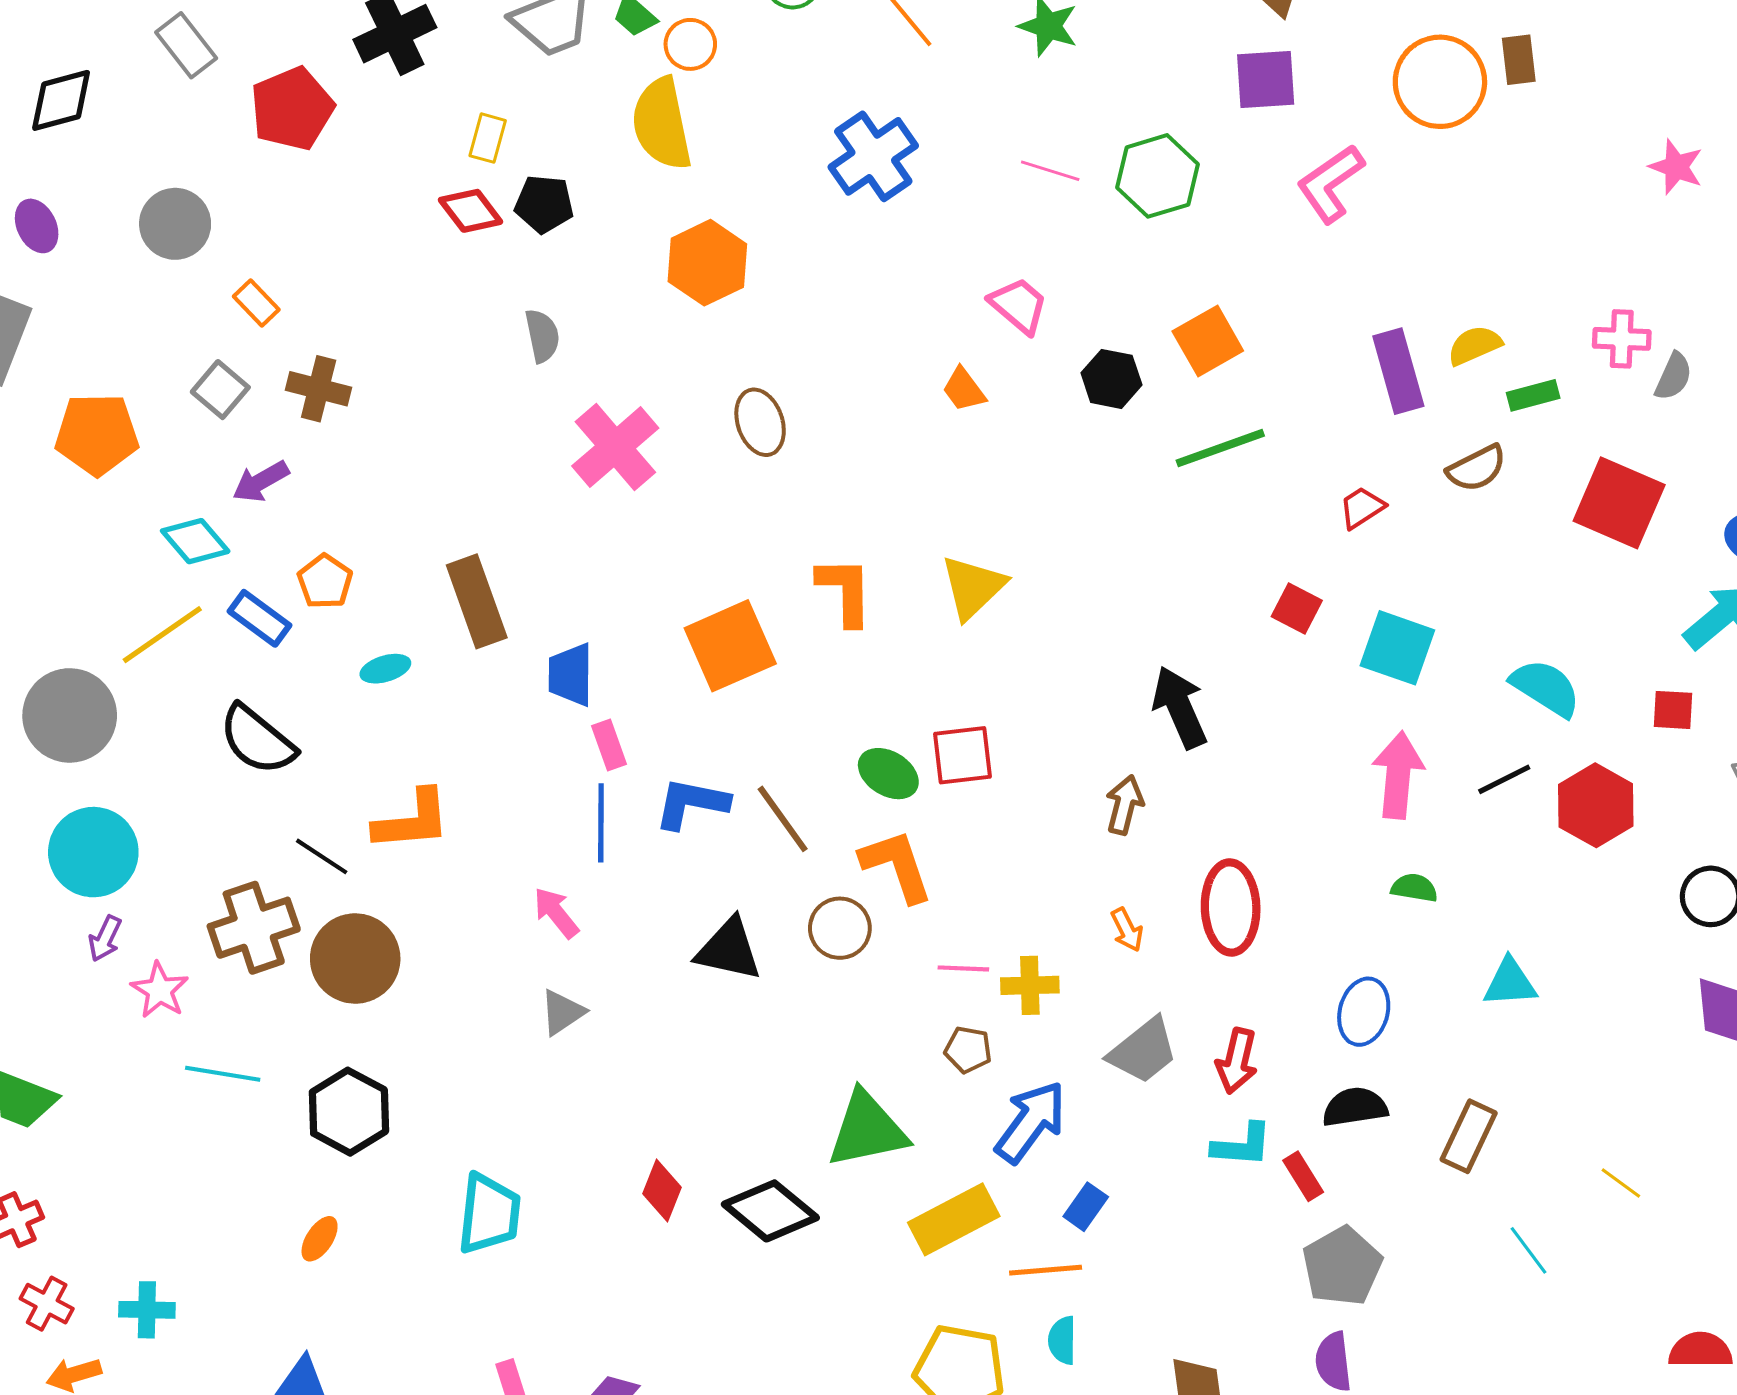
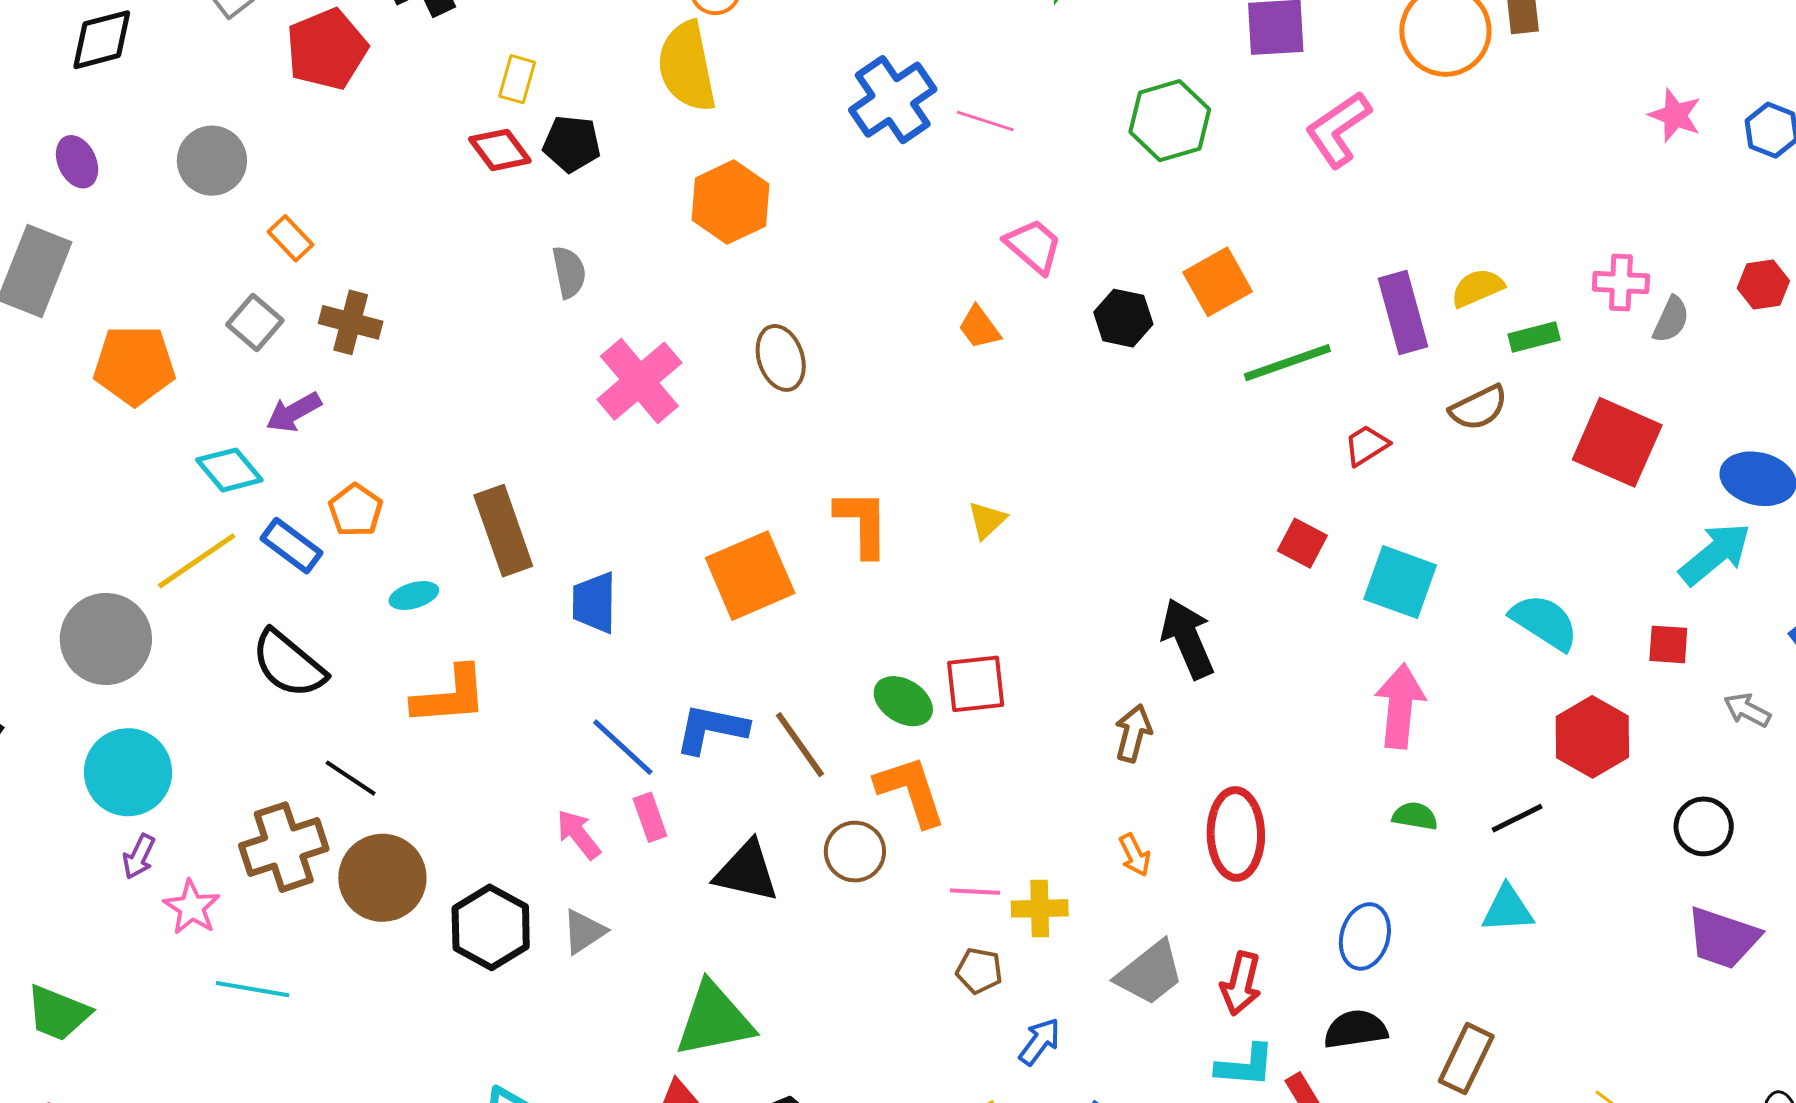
pink line: (1050, 171) -> (985, 121), moved
green line: (1220, 448) -> (1287, 363), moved
yellow triangle: (973, 587) -> (987, 520), size x0.6
pink rectangle: (609, 745) -> (650, 817), moved
black line: (1504, 779) -> (1517, 818), moved
orange L-shape: (412, 820) -> (450, 696), moved
blue line: (601, 823) -> (623, 747), turned -48
black hexagon: (349, 1112) -> (491, 927), moved
blue arrow: (1031, 1122) -> (1040, 1042), size x0.6
green triangle: (867, 1130) -> (714, 1020), moved

